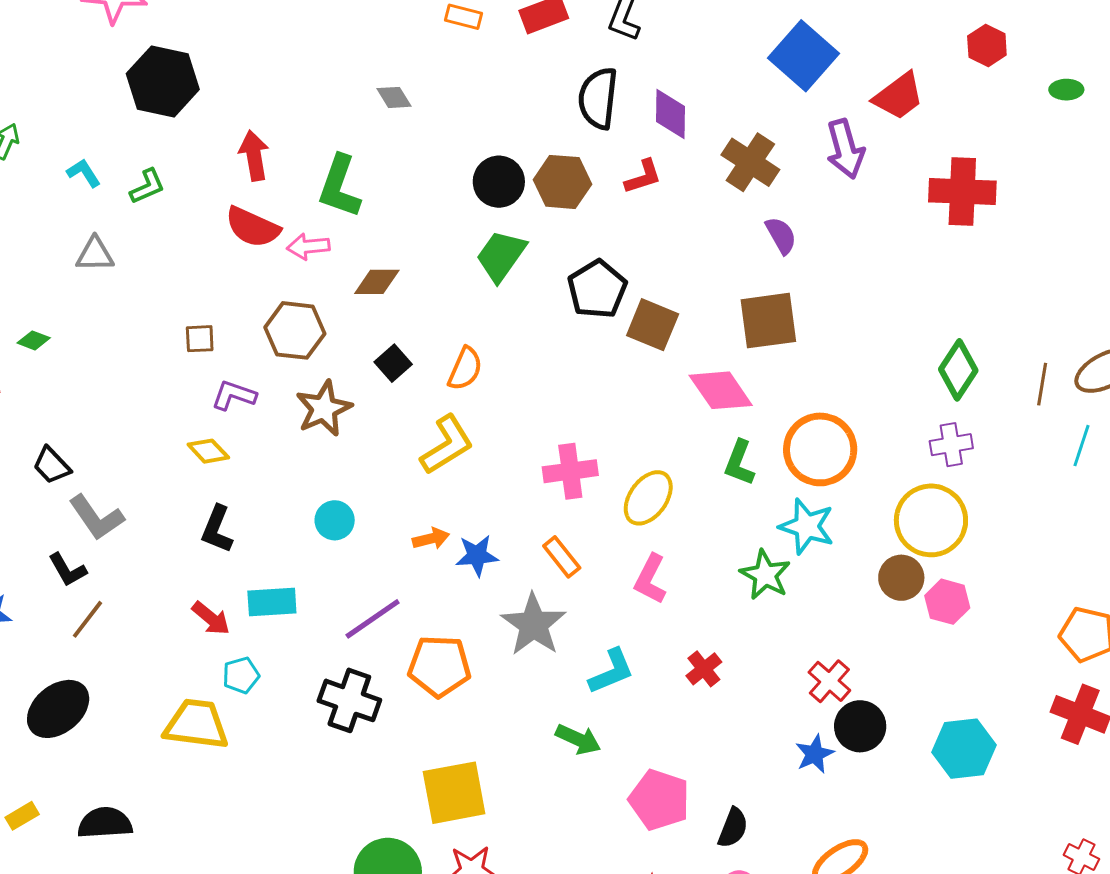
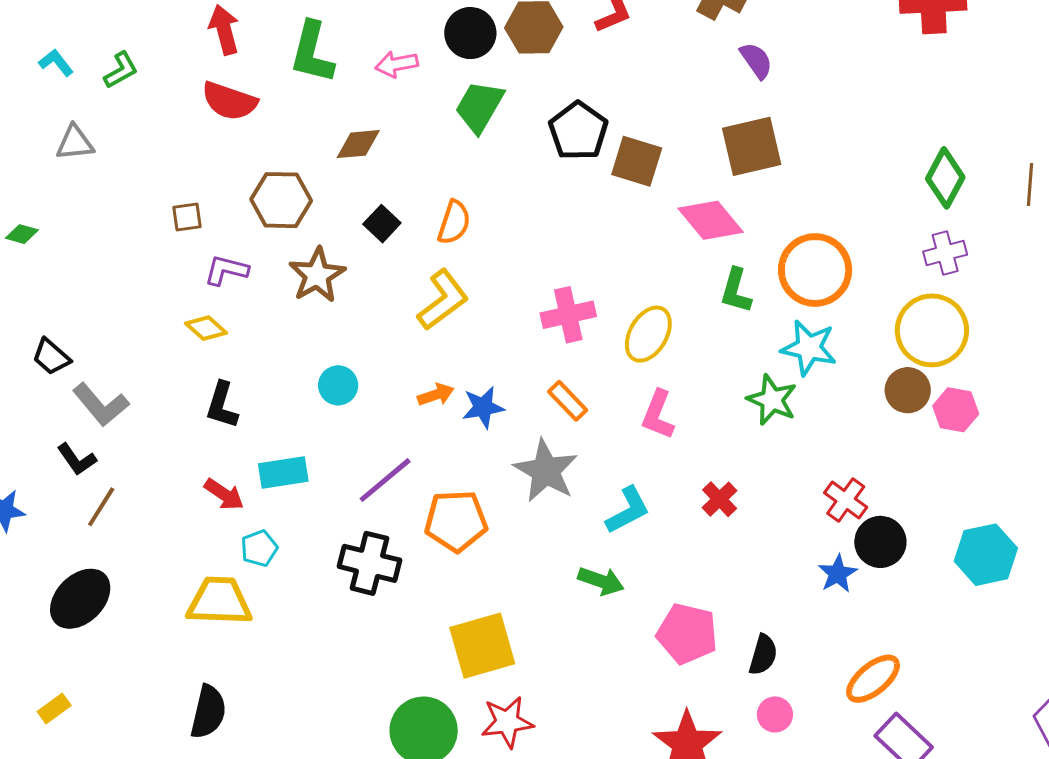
pink arrow: (308, 247) -> (397, 64), moved
black semicircle: (105, 823) -> (208, 712), moved, turned 112

